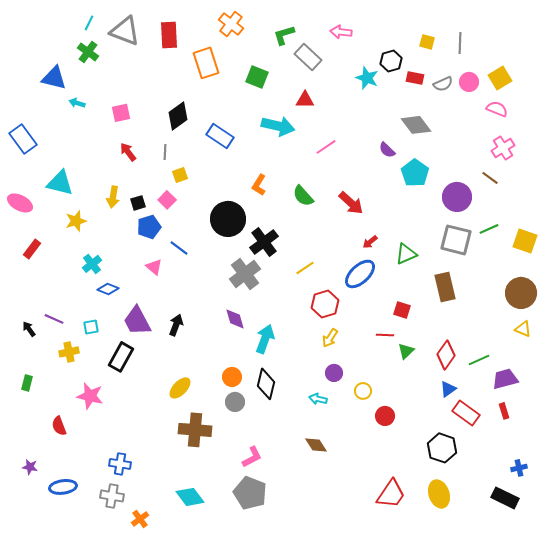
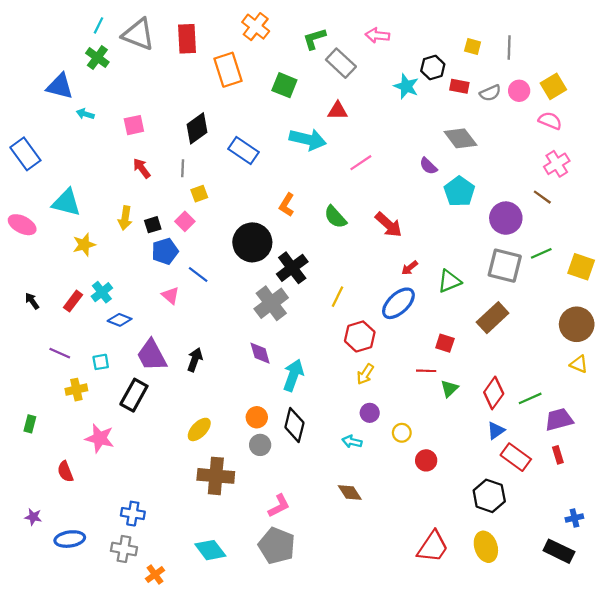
red rectangle: (32, 249) -> (73, 301), moved
yellow line: (305, 268) -> (338, 297), turned -30
brown rectangle: (445, 287) -> (493, 318), turned 60
black arrow: (29, 329) -> (32, 301), moved

